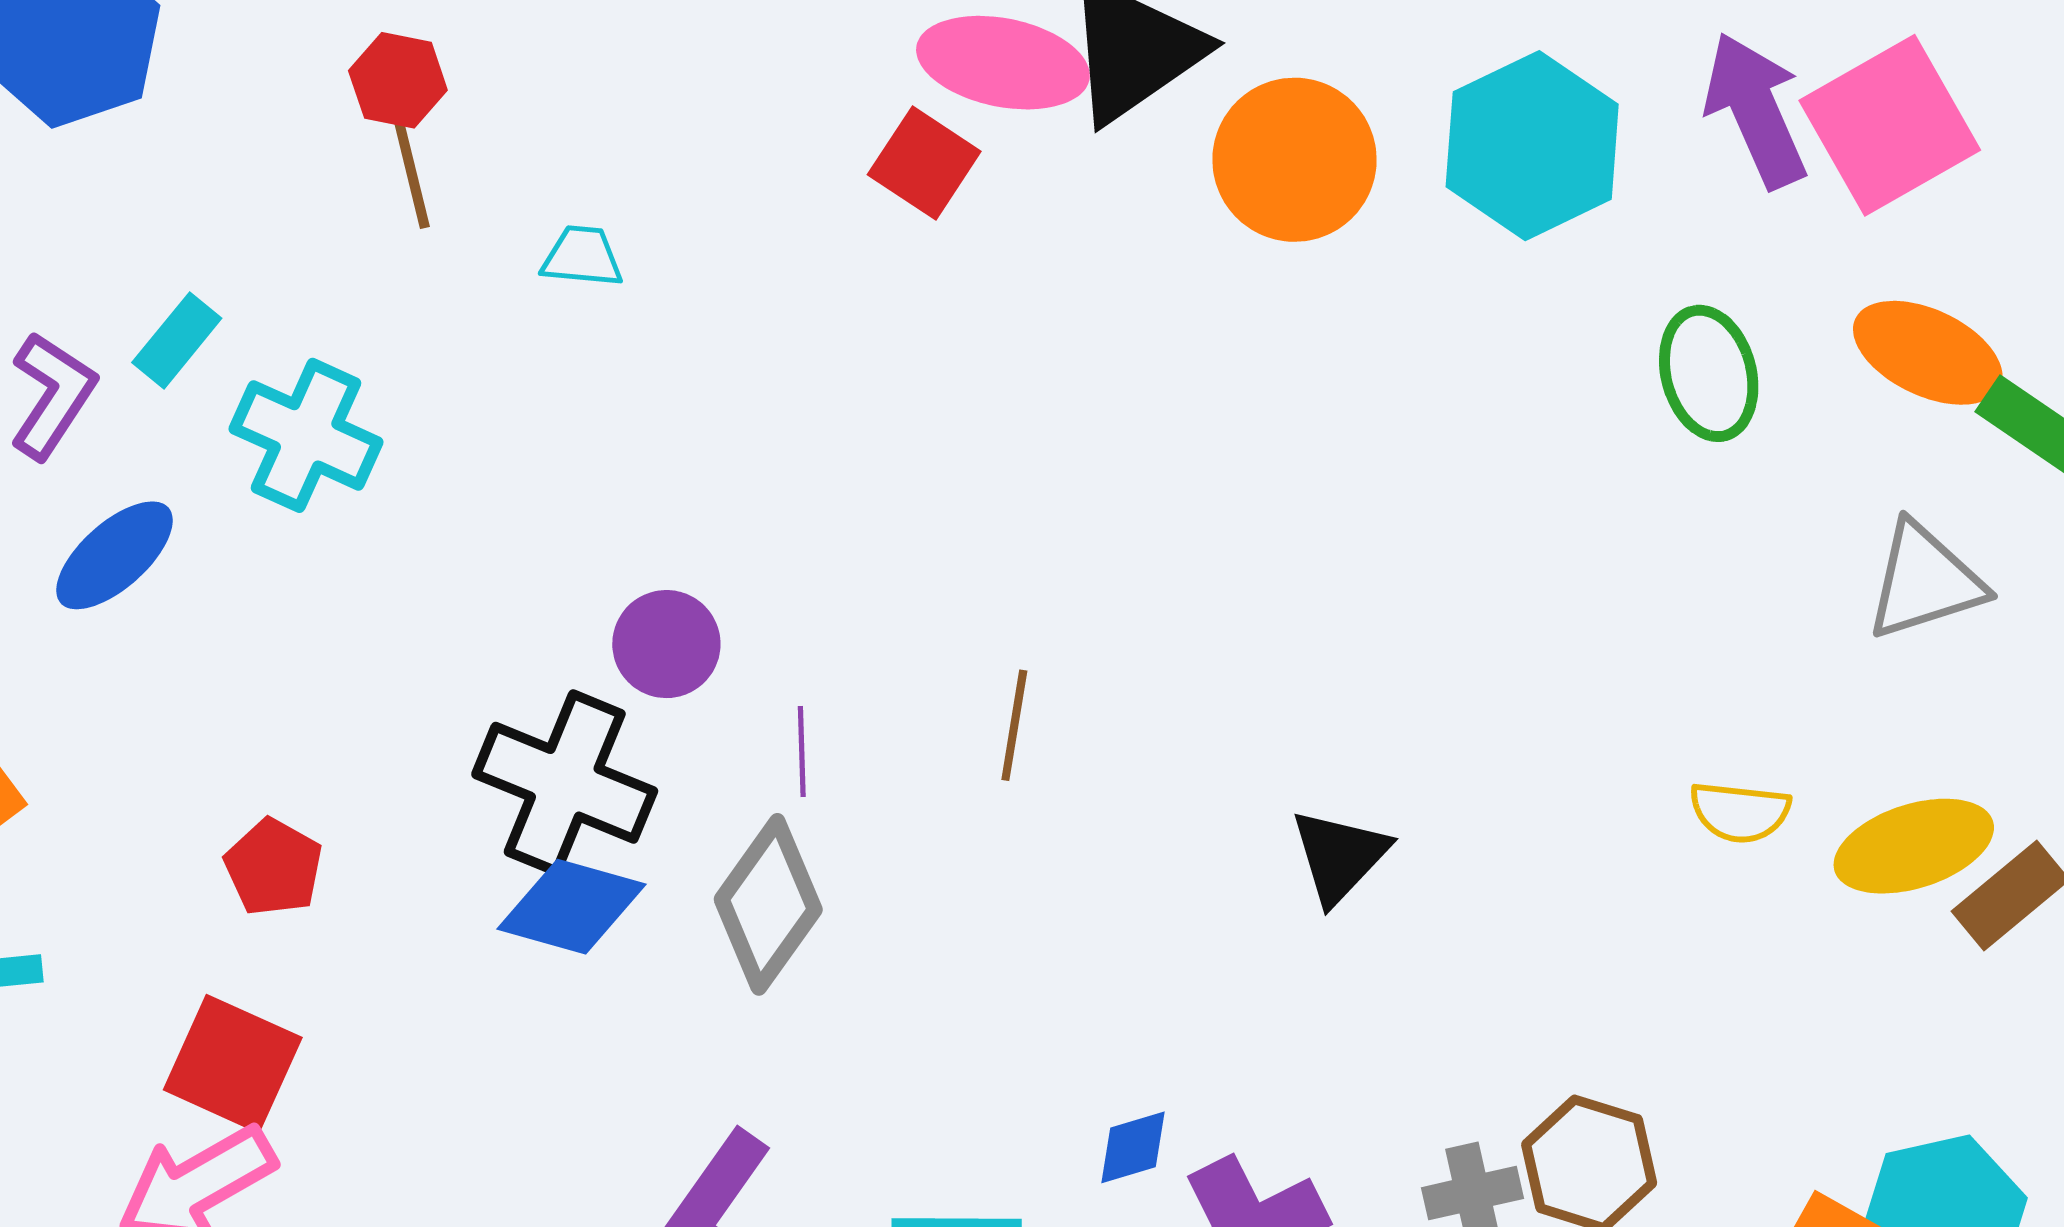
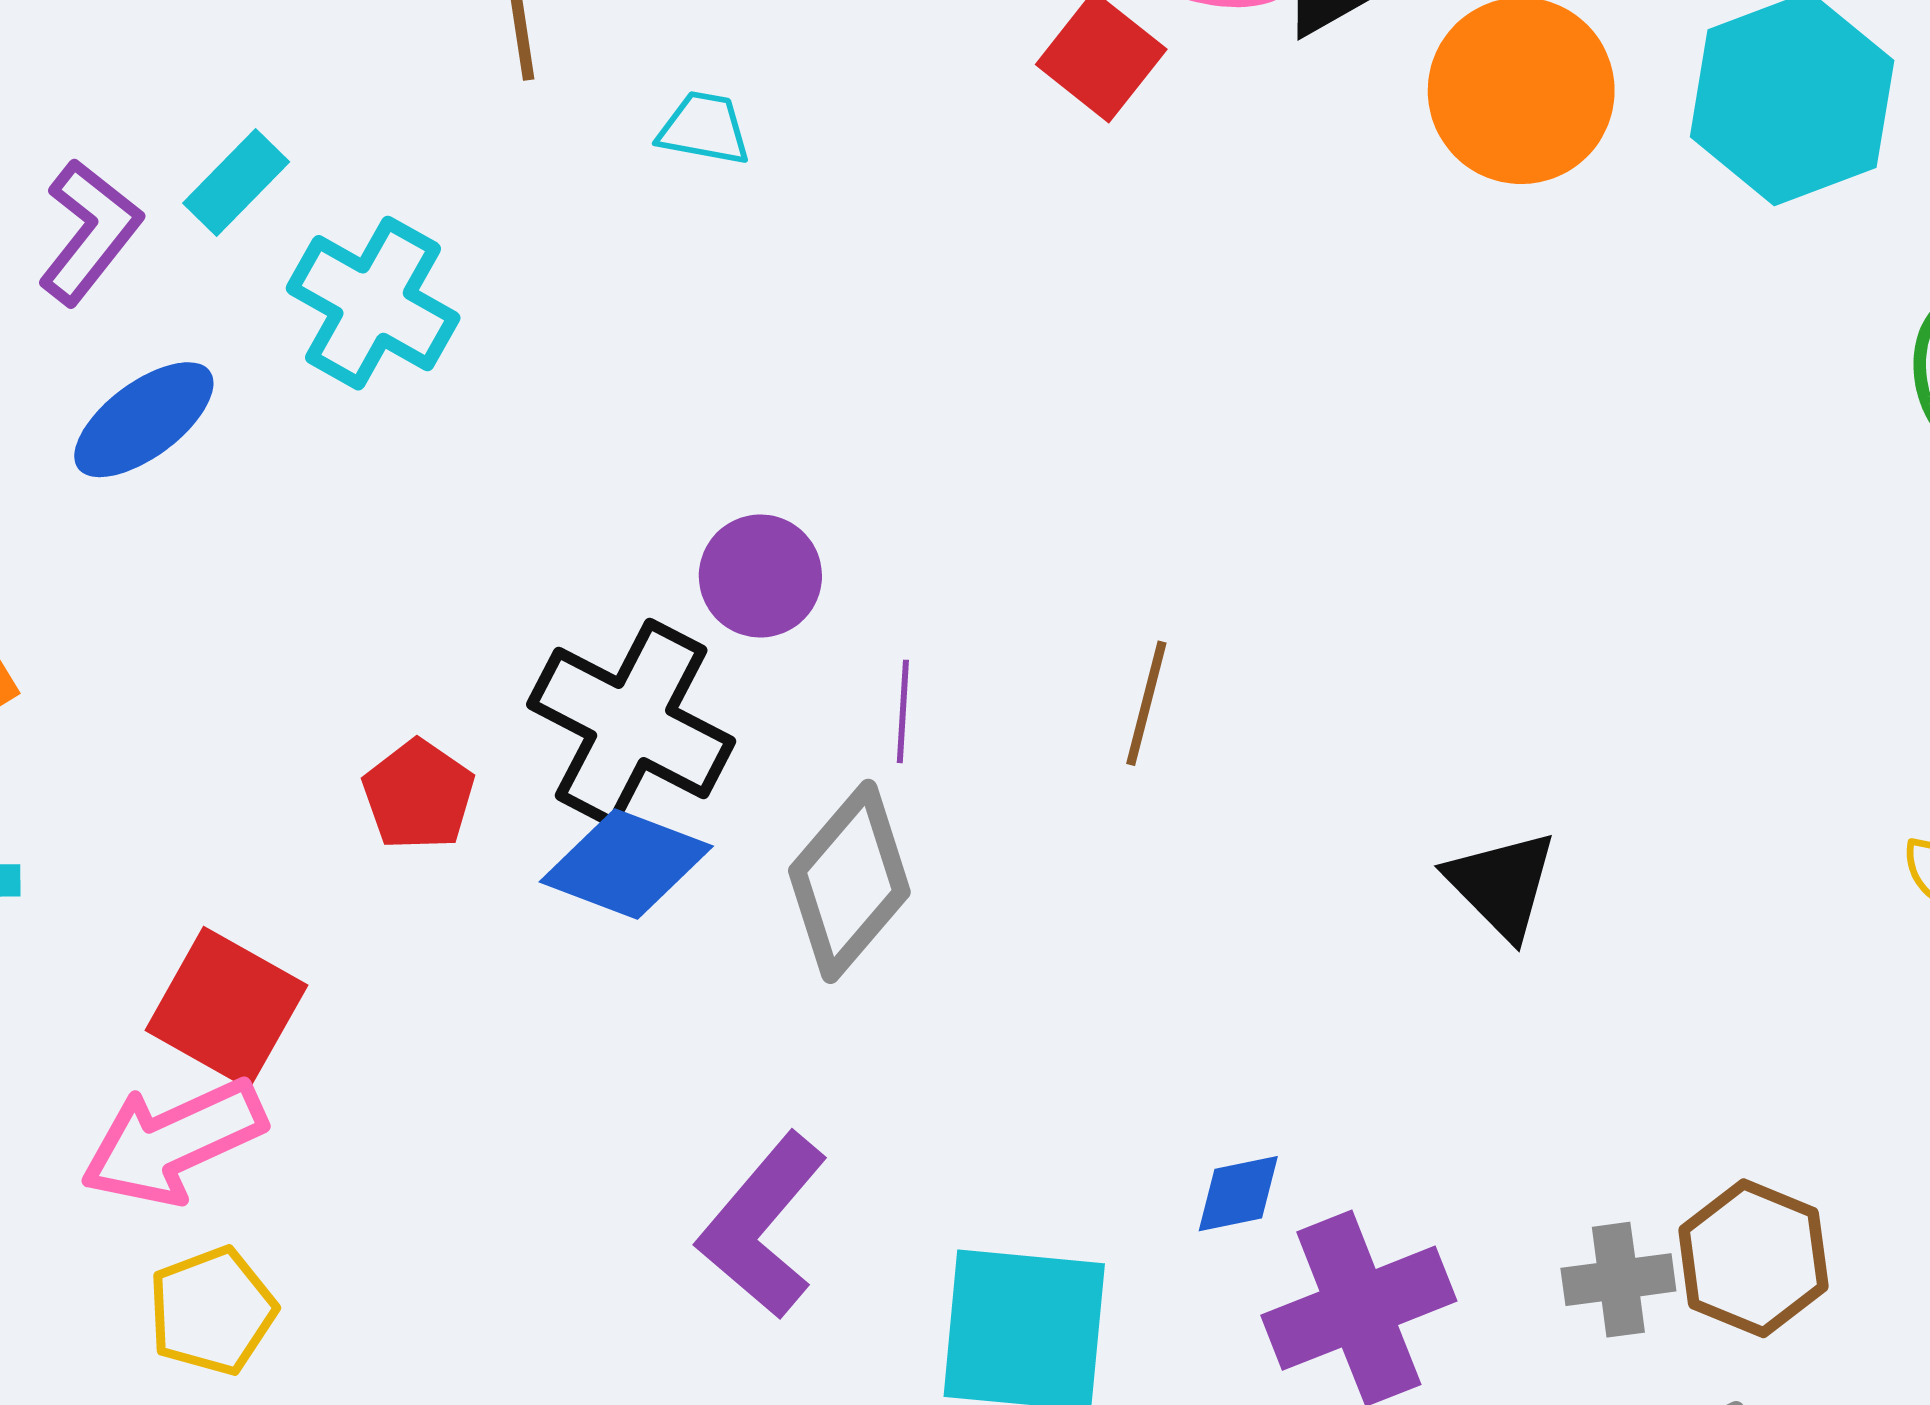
black triangle: (1339, 856) -> (1502, 884), turned -33
red pentagon: (274, 867) -> (419, 795), moved

